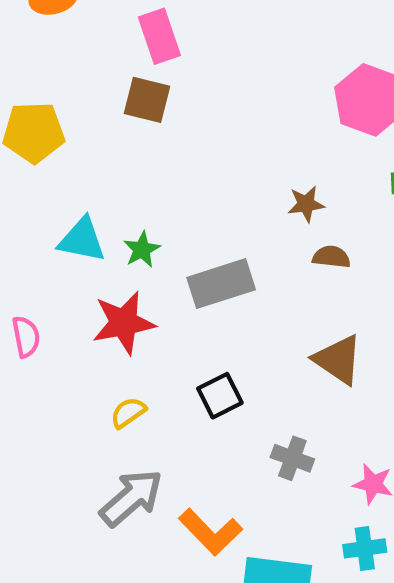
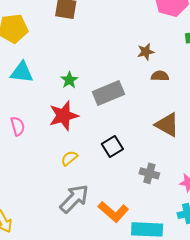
cyan triangle: (82, 240) -> (22, 72), moved

